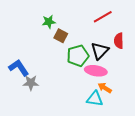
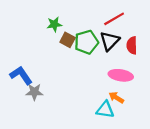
black triangle: (100, 51) -> (110, 41), moved
green pentagon: (78, 56) -> (86, 42), moved
pink ellipse: (96, 71) -> (121, 75), moved

